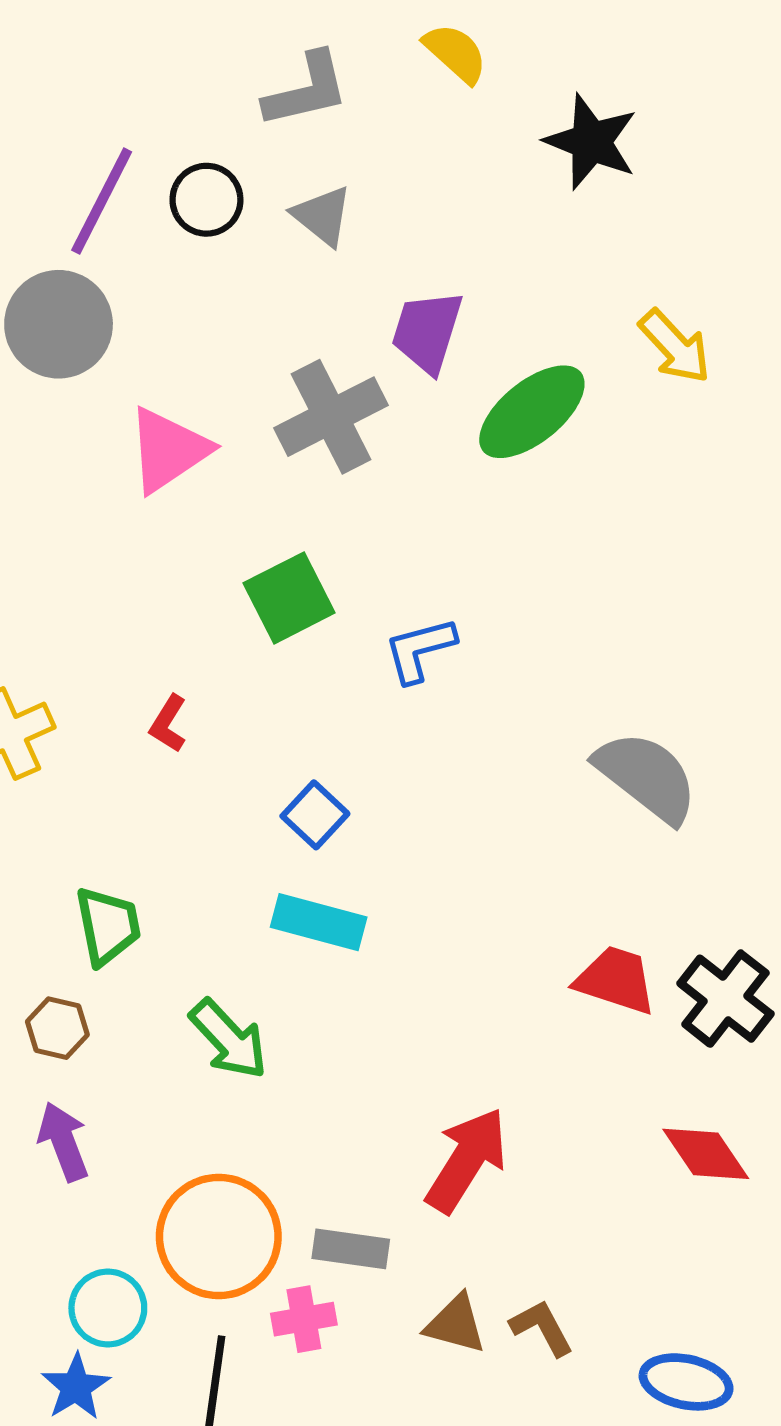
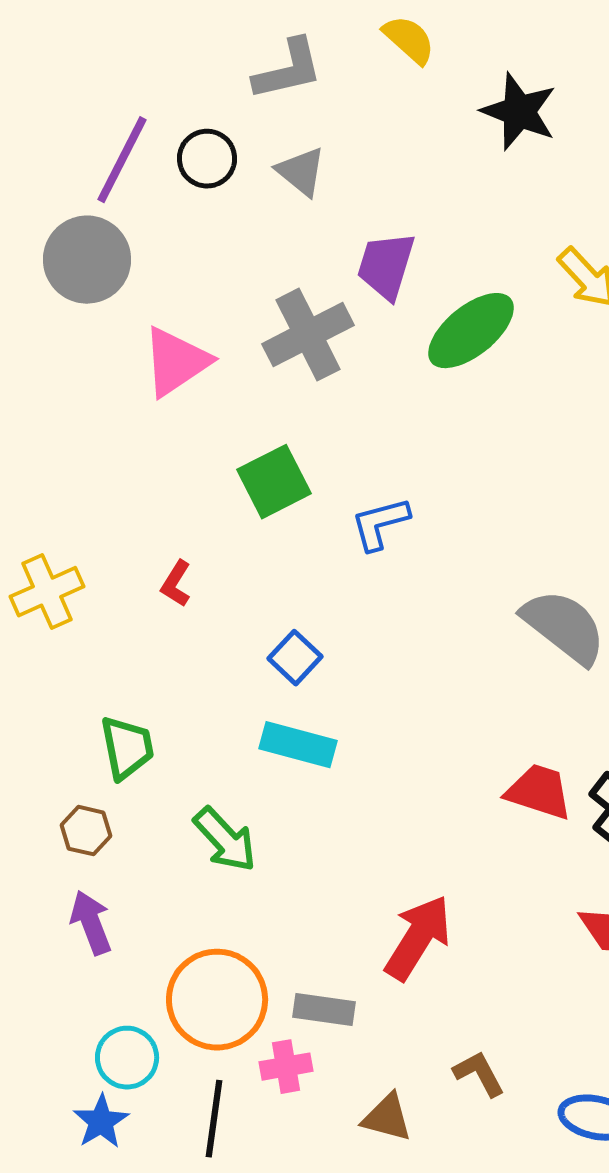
brown triangle: (455, 1324) -> (387, 1118), moved

